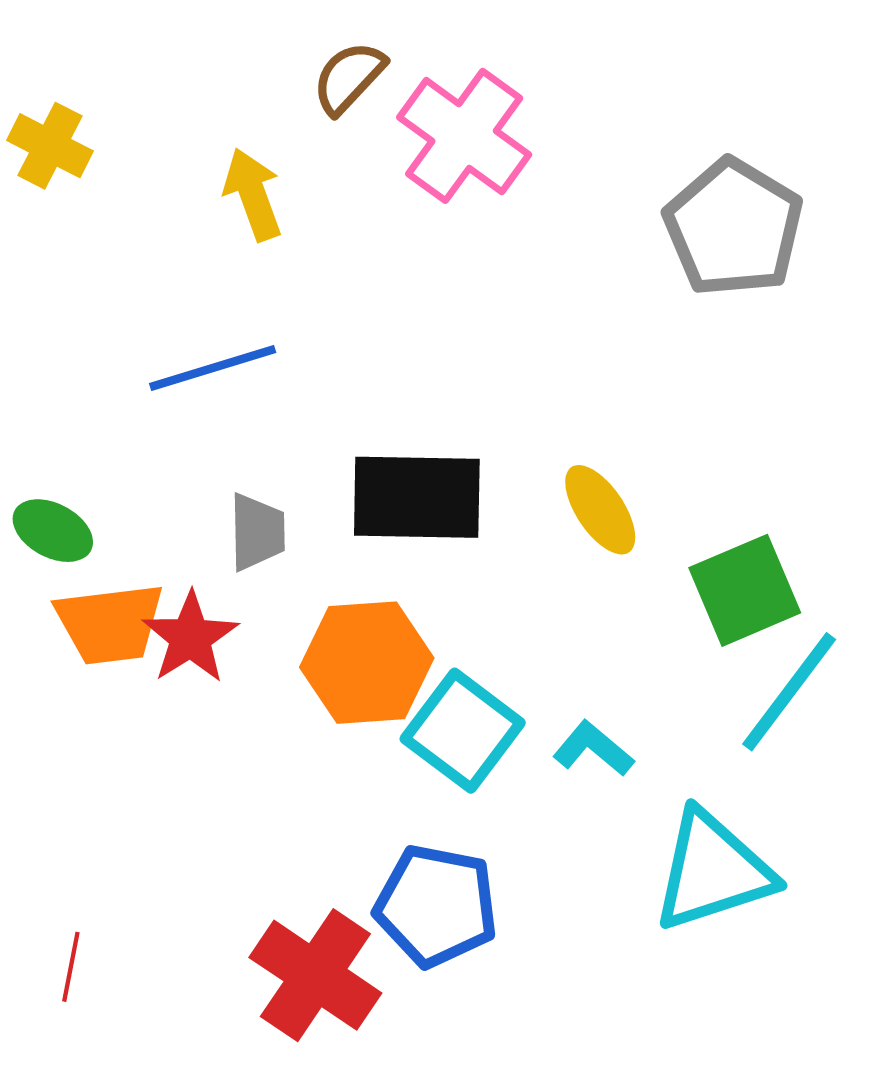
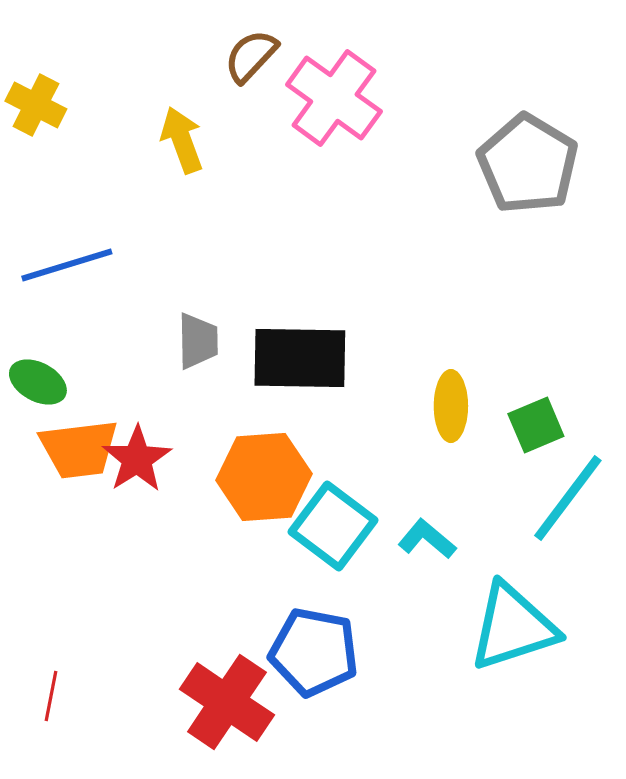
blue line: (213, 368) -> (67, 265), moved
yellow ellipse: (600, 510) -> (451, 406), moved, turned 34
gray trapezoid: (257, 532) -> (198, 341), moved
green square: (745, 590) -> (536, 425), size x0.7

